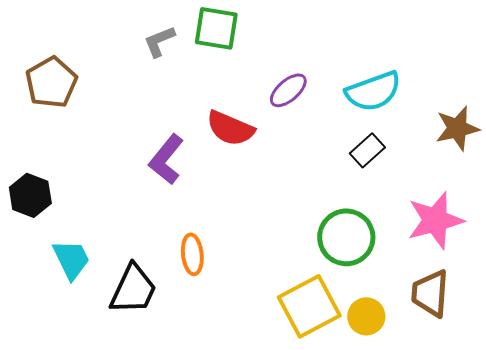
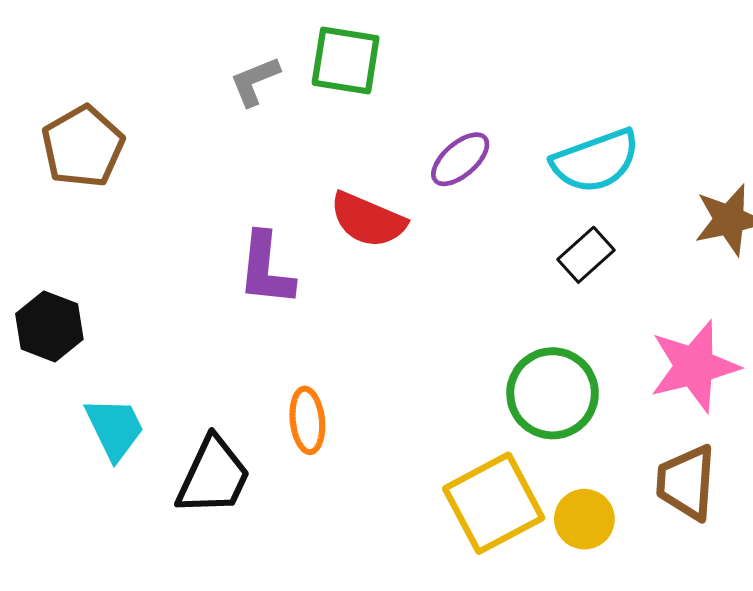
purple L-shape: (166, 159) -> (266, 269), turned -33

